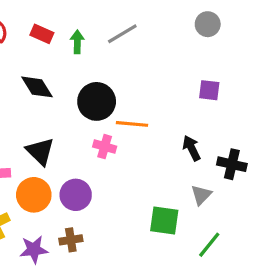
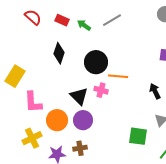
green arrow: (77, 42) -> (84, 25), turned -56
black diamond: (37, 87) -> (59, 53), turned 50
black triangle: (40, 151) -> (79, 96), moved

